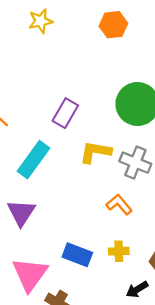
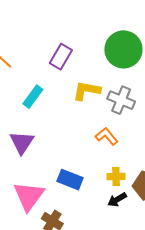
cyan rectangle: (33, 160) -> (33, 97), size x0.7
yellow cross: (119, 251) -> (116, 177), moved
black arrow: (137, 289) -> (117, 200), moved

